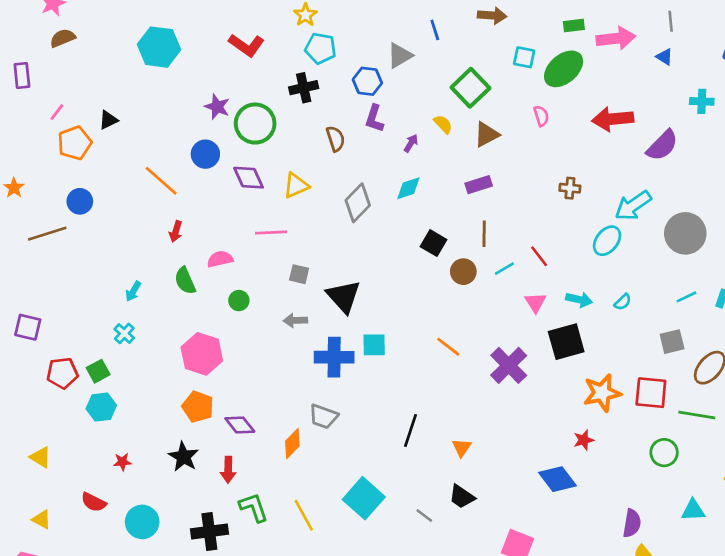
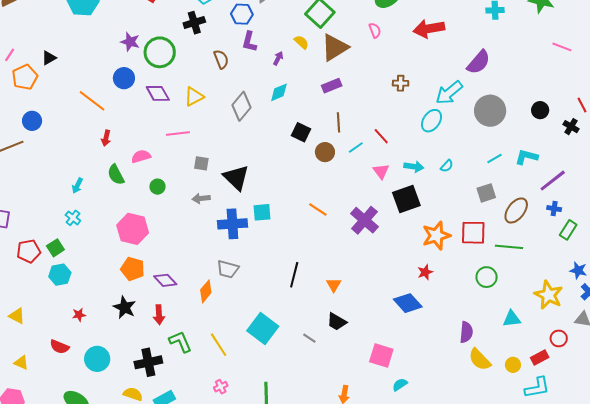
brown triangle: (487, 134) -> (335, 47), size x1.4
purple semicircle: (662, 145) -> (479, 62), moved

